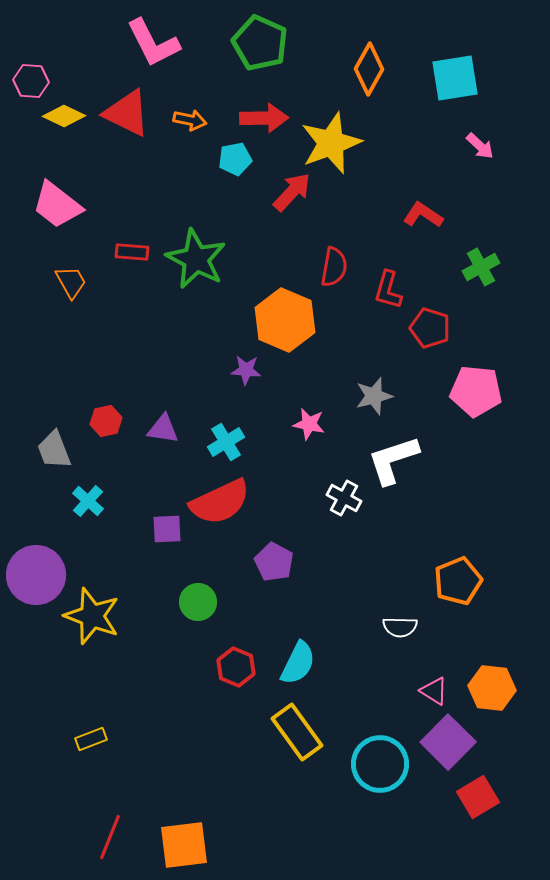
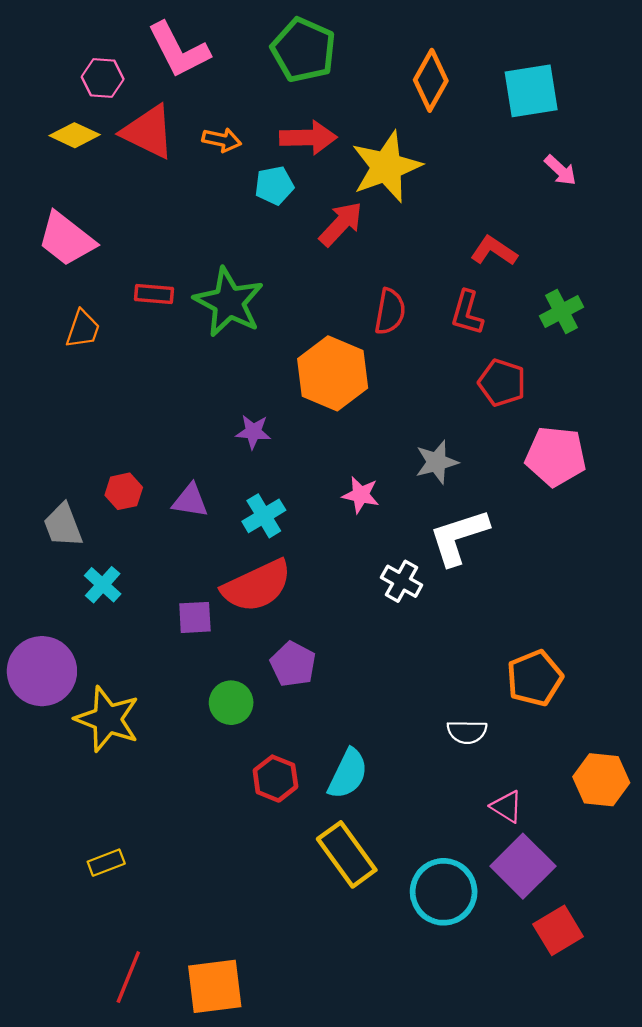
pink hexagon: (31, 81) -> (103, 78), moved
orange trapezoid: (71, 282) -> (83, 329), turned 48
red L-shape: (388, 290) -> (467, 313), moved
purple star: (246, 370) -> (253, 432), moved
purple pentagon: (274, 562) -> (293, 664), moved
orange hexagon: (492, 688) -> (601, 780), moved

